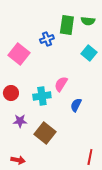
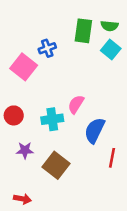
blue cross: (47, 39) -> (47, 48), moved
cyan square: (89, 53) -> (111, 49), moved
blue semicircle: (76, 105) -> (95, 130), size x1.5
red line: (90, 157) -> (112, 158), moved

